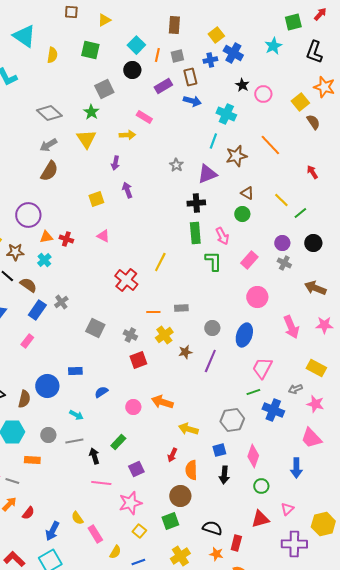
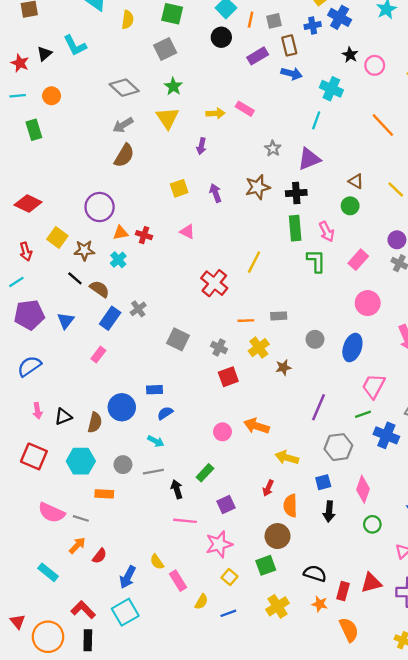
gray square: (104, 89) -> (165, 49), moved
pink rectangle: (144, 117) -> (245, 109), moved
brown star: (236, 156) -> (258, 187), moved
purple arrow: (127, 190) -> (215, 193), moved
purple line: (210, 361) -> (318, 407), moved
blue semicircle: (101, 392) -> (165, 413), moved
red triangle: (260, 519) -> (371, 583), moved

